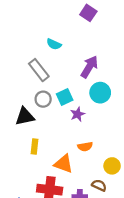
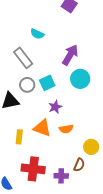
purple star: (78, 114) -> (55, 107), moved
yellow rectangle: (34, 147) -> (19, 137), moved
orange triangle: (64, 164) -> (42, 128), moved
brown semicircle: (99, 185) -> (79, 165), turned 88

